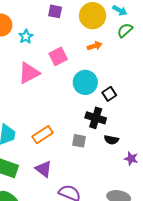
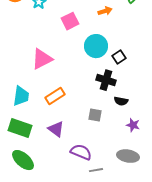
pink triangle: (29, 73) -> (42, 59), moved
gray square: (79, 141) -> (95, 115), moved
purple star: (131, 159) -> (133, 125), moved

